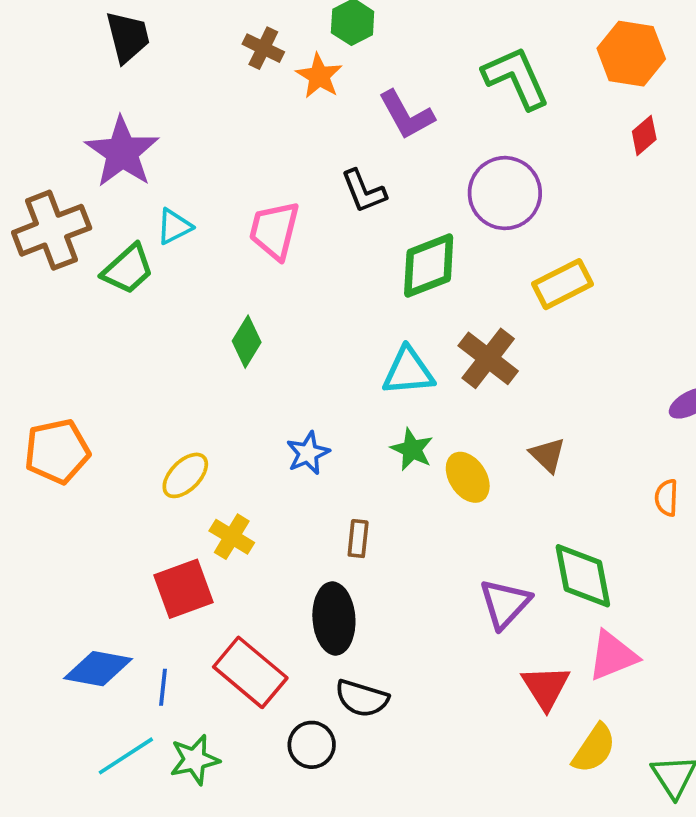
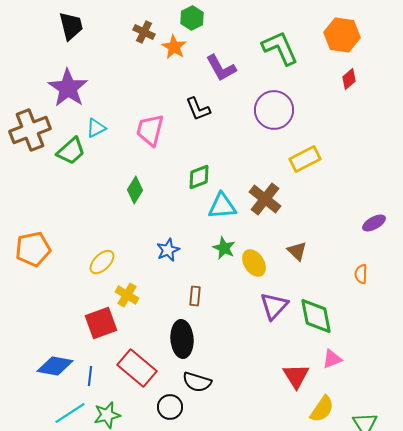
green diamond: (429, 265) -> (199, 177), moved, size x0.7
purple triangle: (505, 604) -> (274, 306), moved
pink triangle: (613, 656) -> (332, 359), size x0.7

